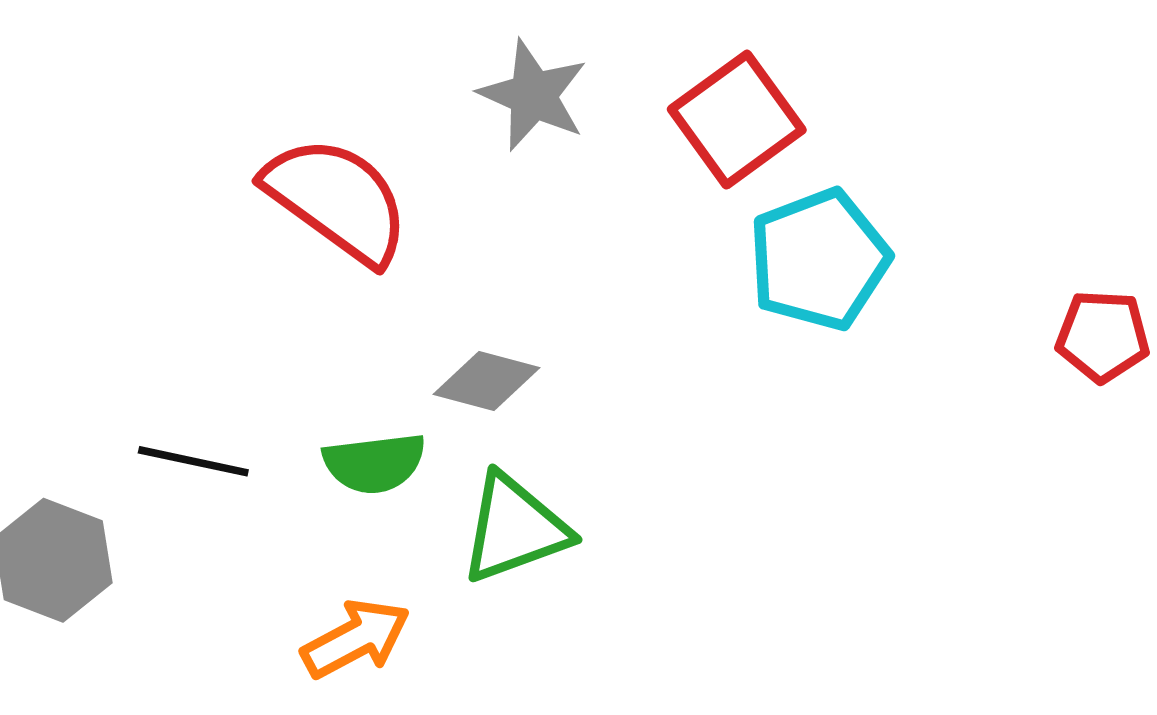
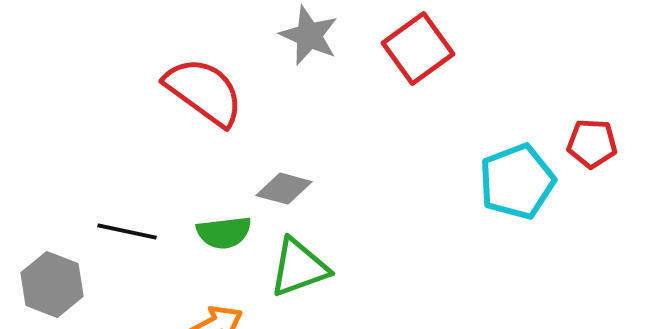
cyan pentagon: (819, 260) -> (517, 182), moved
red pentagon: (1103, 336) -> (592, 144), moved

